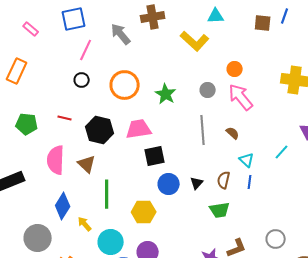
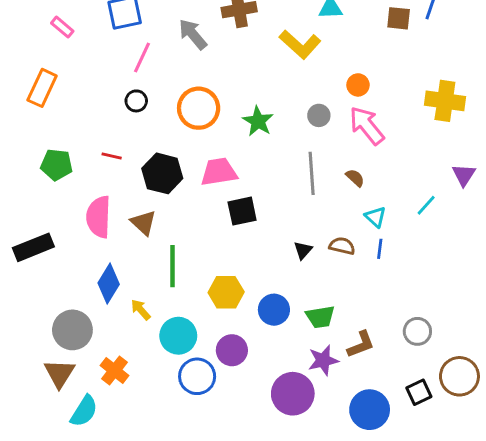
brown semicircle: (224, 180) -> (342, 246), turned 90
blue circle: (169, 184) -> (274, 310), moved
green trapezoid: (220, 210) -> (320, 317), moved

